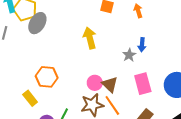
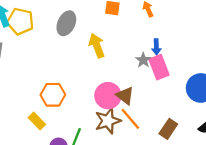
gray ellipse: (37, 23) -> (66, 23), moved
pink circle: (95, 83) -> (108, 96), size x1.5
pink rectangle: (143, 84) -> (159, 67), moved

